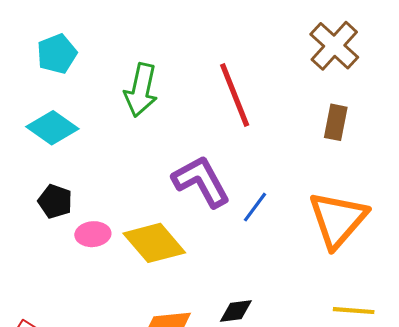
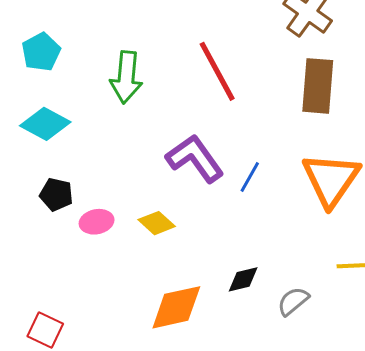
brown rectangle: (336, 122) -> (318, 86), size x1.6
yellow diamond: (154, 243) -> (157, 223), size x0.6

